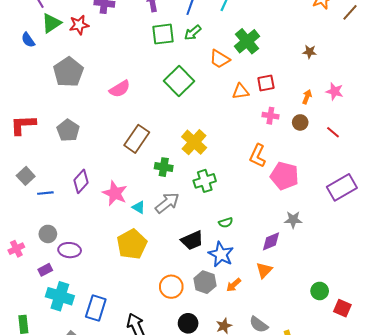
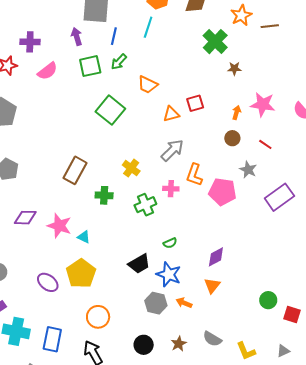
brown line: (350, 12) -> (270, 26), turned 48
green cross: (247, 41) -> (215, 42), moved
pink semicircle: (120, 89) -> (47, 71), moved
pink star: (335, 91) -> (263, 104), size x1.4
pink cross: (270, 116) -> (171, 189), moved
yellow cross: (194, 142) -> (131, 168), size x0.7
purple diamond: (81, 181) -> (25, 218), turned 55
gray arrow: (167, 203) -> (172, 150), moved
gray star: (293, 220) -> (248, 170), moved, turned 30
purple ellipse: (70, 250) -> (48, 282), moved, turned 40
orange arrow: (234, 285) -> (184, 303), turned 70
orange circle: (171, 287) -> (98, 317), moved

